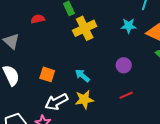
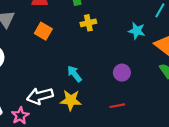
yellow cross: (85, 28) -> (88, 23), size x0.6
orange square: (47, 74) -> (43, 31), moved

